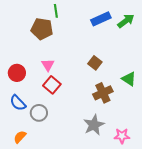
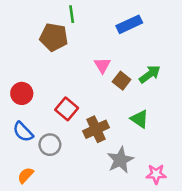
green arrow: (126, 21) -> (150, 74), moved
pink triangle: (48, 65) -> (102, 65), moved
green triangle: (129, 79) -> (140, 119), moved
brown cross: (103, 93) -> (96, 129), moved

